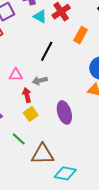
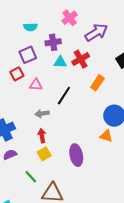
cyan triangle: (40, 16) -> (60, 62), turned -32
pink triangle: (16, 75) -> (36, 85), moved
gray arrow: (40, 81) -> (42, 114), moved

